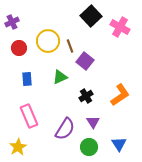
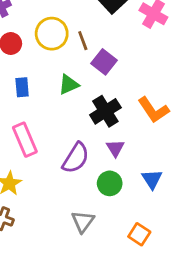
orange L-shape: (120, 95) -> (153, 110), turned 90
black cross: (86, 96) -> (105, 111), size x1.5

